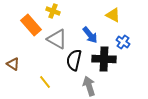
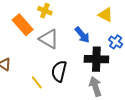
black semicircle: (74, 60) -> (59, 71), moved
gray arrow: (89, 86) -> (95, 86), moved

